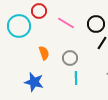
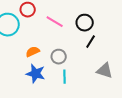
orange semicircle: (44, 53) -> (33, 52), turned -96
blue star: (34, 82) -> (36, 74), moved

